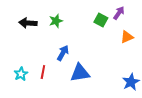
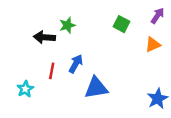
purple arrow: (119, 13) -> (158, 16), moved
black arrow: (28, 23) -> (44, 37), moved
red line: (43, 72) -> (52, 71), moved

